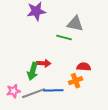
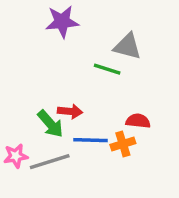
green arrow: (33, 71) -> (50, 124), turned -60
blue line: (53, 90) -> (90, 140), moved

